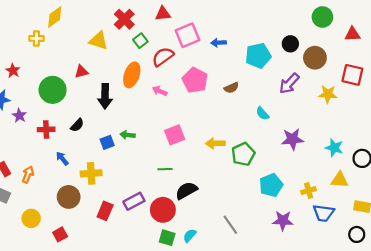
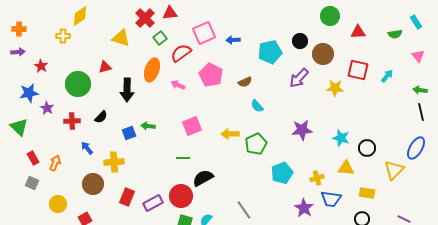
red triangle: (163, 14) -> (170, 13), moved
cyan semicircle: (262, 113) -> (257, 106), moved
purple rectangle: (134, 201) -> (153, 203), moved
purple star: (283, 221) -> (304, 208), moved, turned 30

